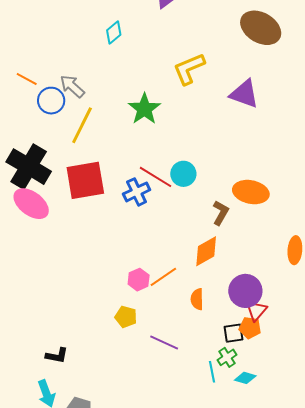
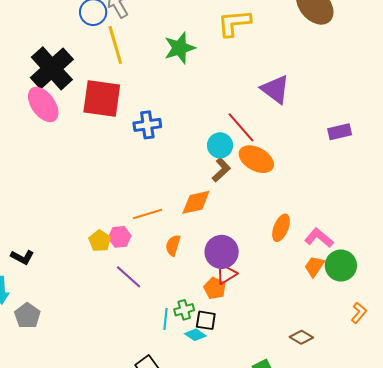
purple triangle: (244, 94) -> (275, 89), moved
yellow line: (82, 125) -> (115, 45), turned -60
cyan circle: (183, 174) -> (220, 145), moved
red line: (156, 177) -> (241, 127), moved
pink hexagon: (139, 280) -> (120, 237), moved
black square: (233, 333) -> (206, 320), moved

